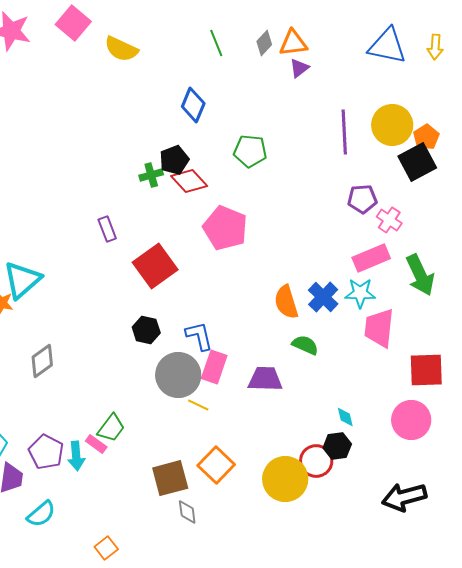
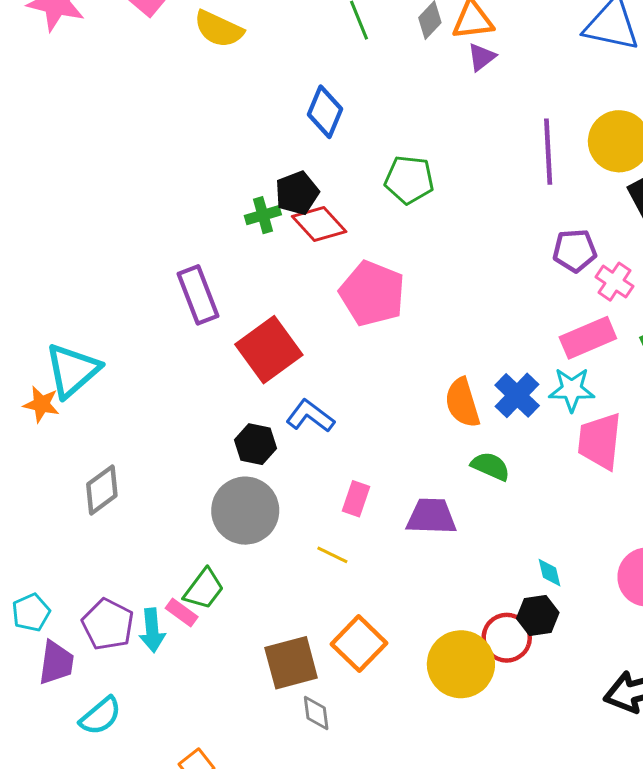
purple rectangle: (107, 229) -> (198, 295), size x1.5
blue L-shape: (199, 336) -> (310, 416), moved, turned -40
pink rectangle: (214, 367) -> (356, 499), size x0.7
gray circle: (178, 375) -> (245, 511), moved

